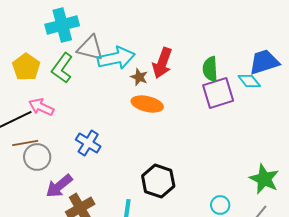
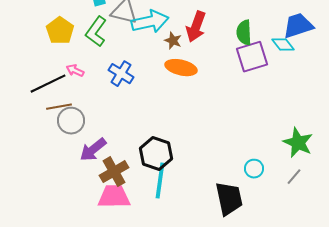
pink arrow: (41, 107) -> (75, 71), size x0.7
blue cross: (88, 143) -> (121, 74), moved
black hexagon: (158, 181) -> (156, 154), moved

